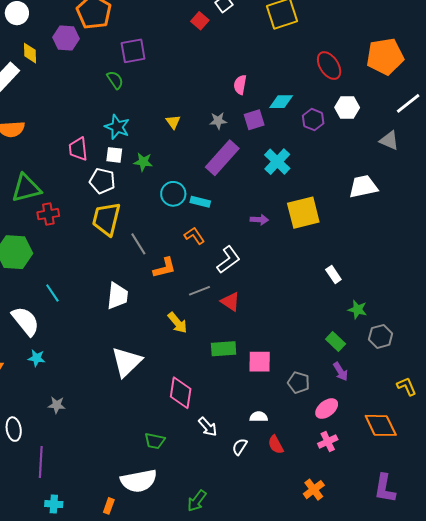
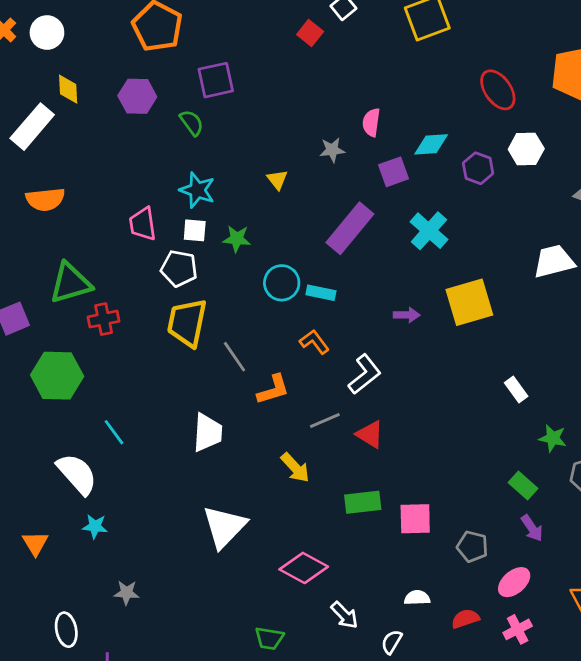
purple hexagon: (66, 38) -> (137, 96), moved
gray star: (218, 121) -> (332, 150), moved
pink diamond: (181, 393) -> (304, 568), turned -68
red semicircle: (276, 445) -> (465, 619), moved, turned 102

